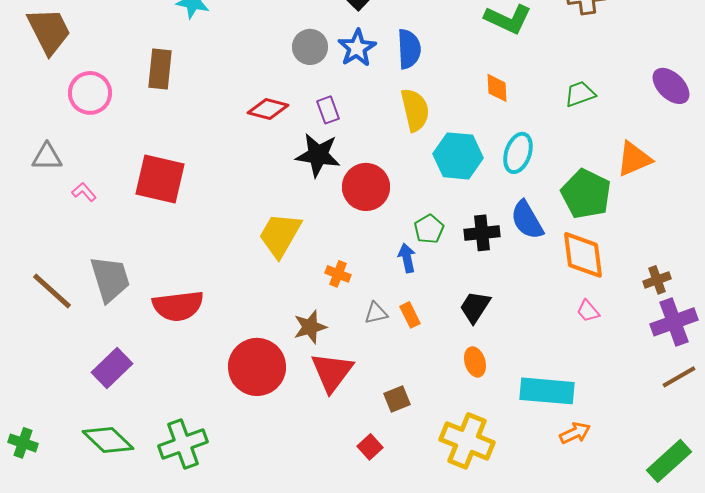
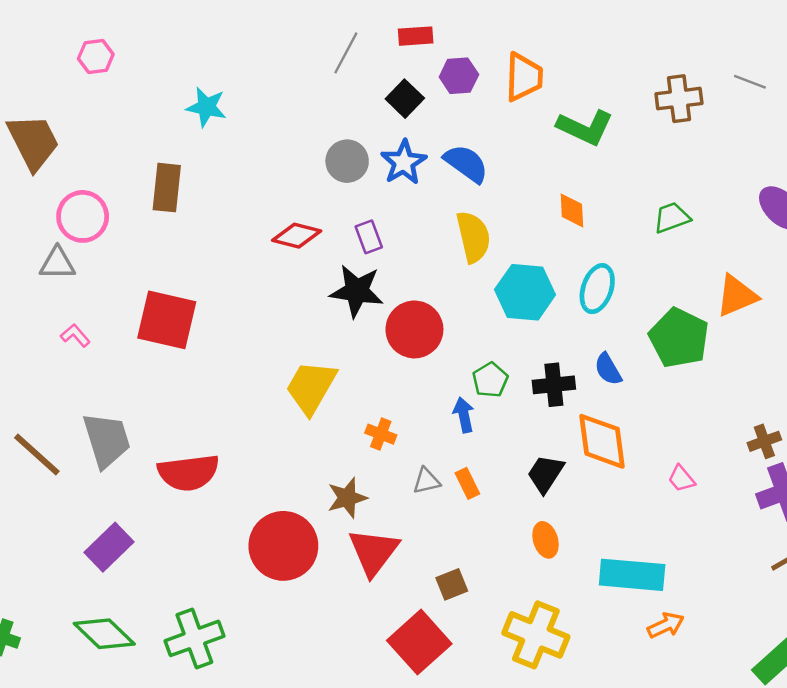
blue semicircle: (409, 49) -> (466, 164), turned -51
gray triangle: (47, 157) -> (57, 263), moved
blue semicircle: (527, 220) -> (608, 369), size x0.7
orange diamond: (583, 255) -> (602, 441), moved
red square: (370, 447) -> (419, 642), size x2.0

